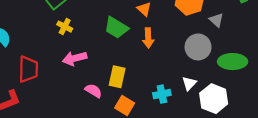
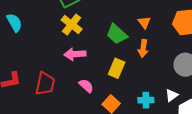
yellow cross: (65, 27) -> (72, 25), size x1.5
red trapezoid: (28, 69) -> (45, 84), moved
yellow rectangle: (117, 77) -> (117, 68), moved

